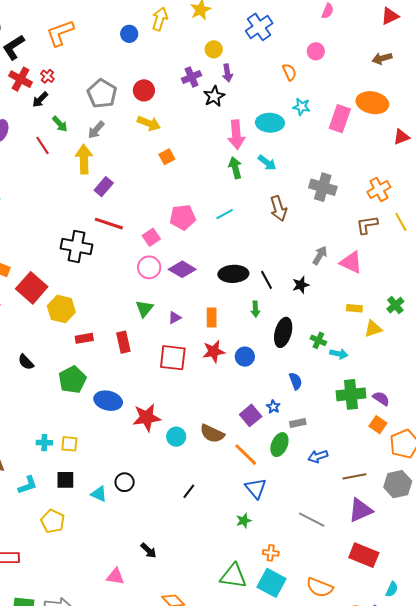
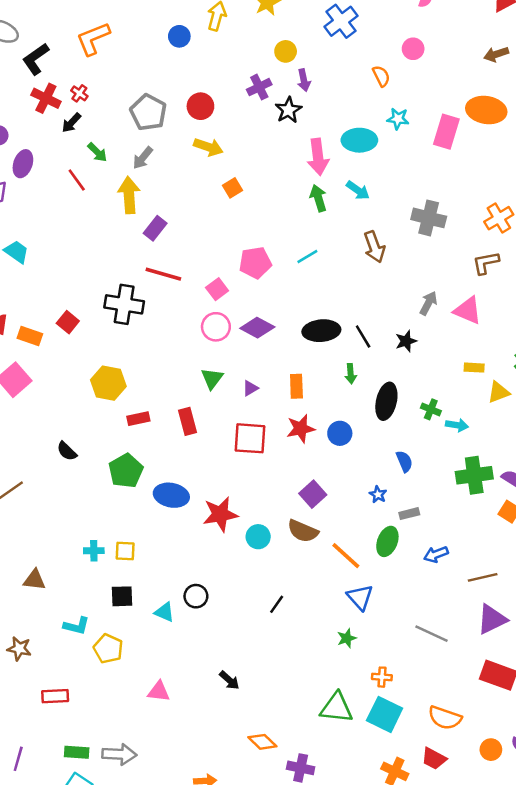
red square: (32, 288) -> (68, 322), moved, size x0.6
purple square: (251, 415) -> (313, 494), moved
cyan L-shape: (28, 485) -> (77, 626), moved, turned 35
pink triangle: (115, 576) -> (159, 691), moved

